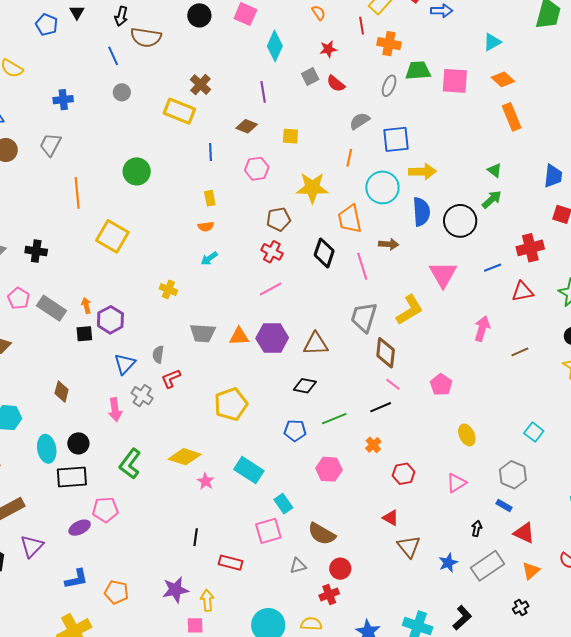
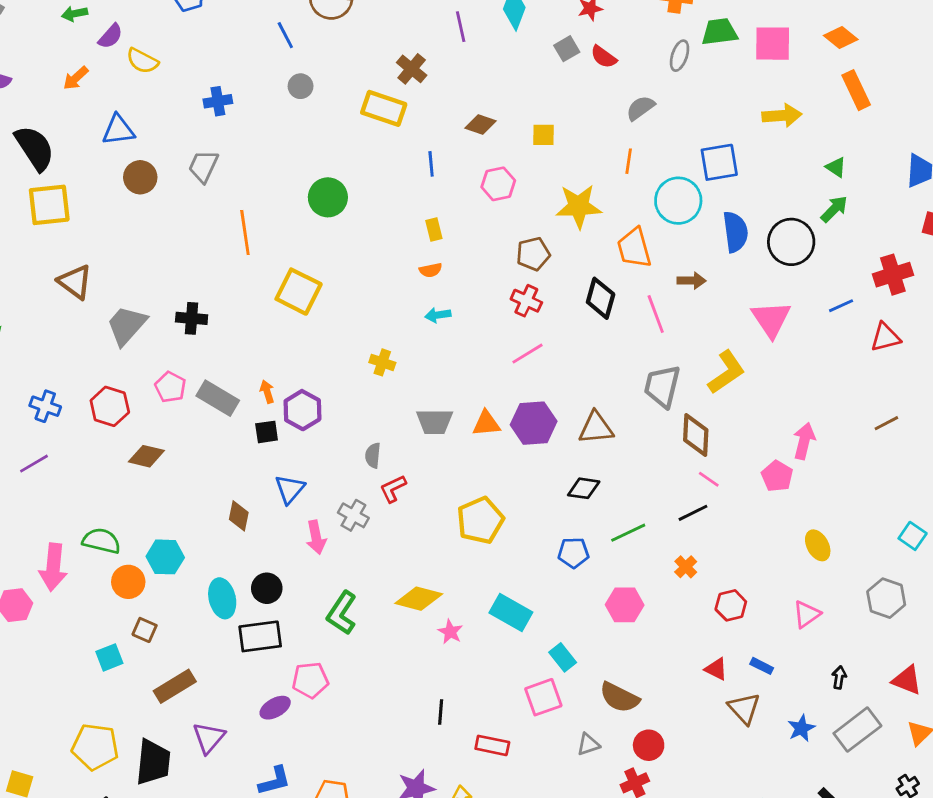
purple line: (263, 92) -> (461, 27), moved
blue square: (396, 139) -> (719, 162), moved
yellow arrow: (422, 172) -> (782, 115), moved
cyan arrow: (209, 258) -> (438, 315), turned 30
pink arrow: (482, 329) -> (804, 441), moved
blue triangle: (125, 364) -> (290, 489), moved
blue rectangle: (504, 505) -> (762, 666), moved

